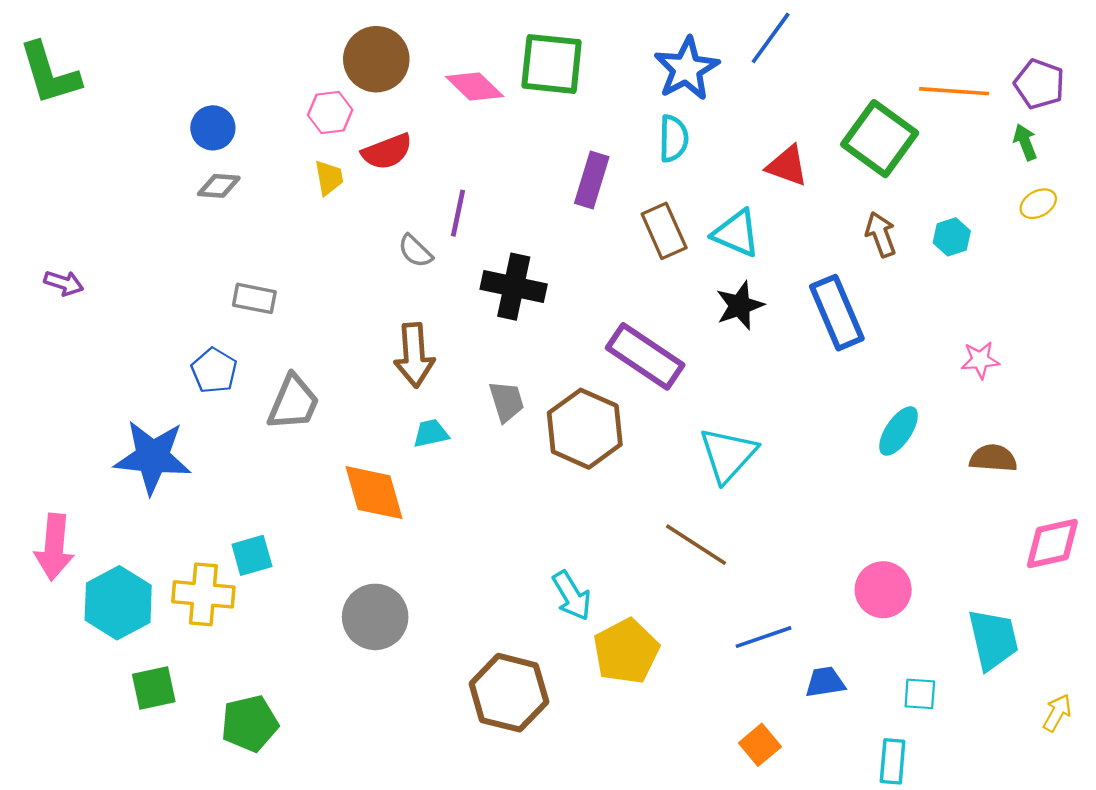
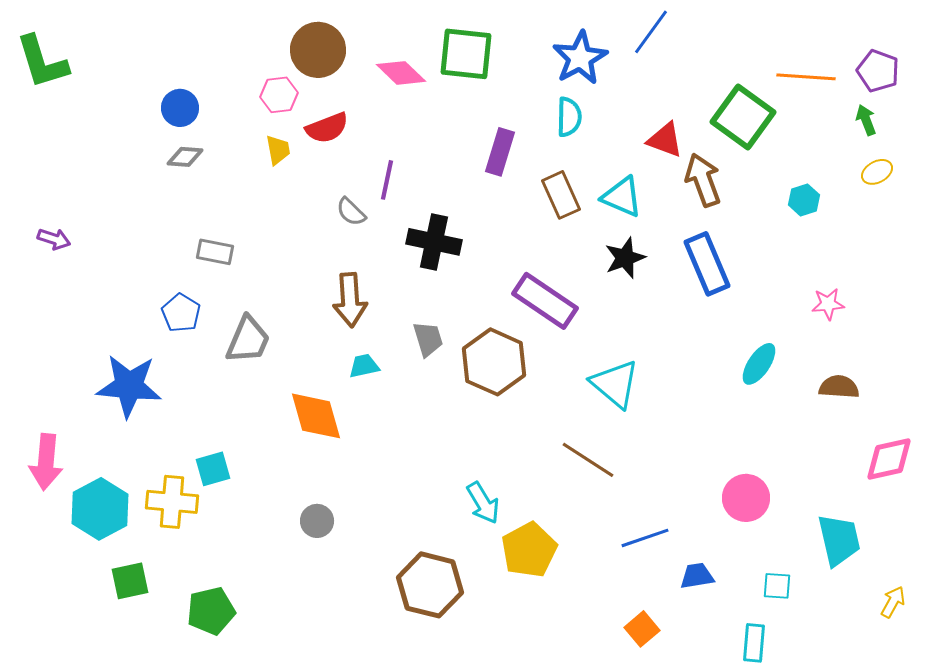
brown arrow: (881, 234) -> (703, 180), moved, size x1.4
cyan triangle: (728, 455) -> (615, 384), turned -32
gray circle: (375, 617) -> (317, 521), size x0.6

